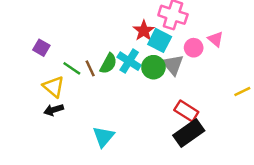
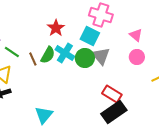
red star: (144, 31) -> (56, 28), moved
pink circle: (194, 48) -> (137, 57), moved
green line: (72, 68) -> (12, 52), moved

